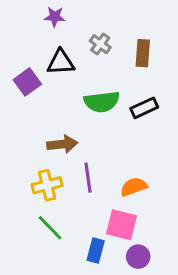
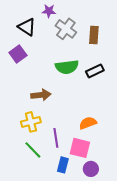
purple star: (55, 17) -> (49, 11), moved
gray cross: (100, 44) -> (66, 29), size x1.5
black triangle: (61, 62) -> (27, 27), moved, turned 36
purple line: (88, 178) -> (56, 138), moved

